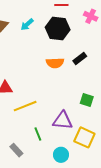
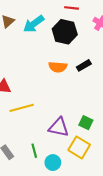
cyan arrow: (27, 24) -> (34, 24), size x1.5
green square: (87, 100) -> (86, 123), moved
green line: (38, 134) -> (34, 151), moved

